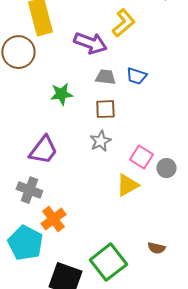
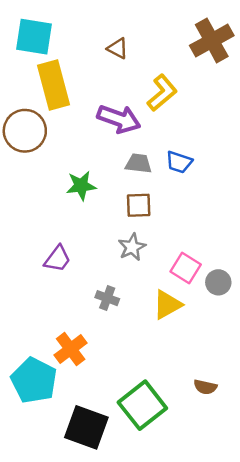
purple trapezoid: (43, 150) -> (58, 259), size x0.7
gray cross: (29, 190) -> (107, 298), moved, size x0.7

